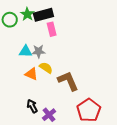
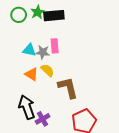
pink rectangle: (52, 29) -> (55, 46), moved
black arrow: (32, 106) -> (27, 107), size x1.6

